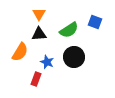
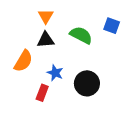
green semicircle: (69, 30) -> (81, 35), turned -120
black circle: (74, 57) -> (87, 83), moved

